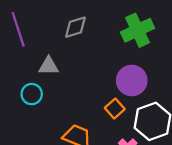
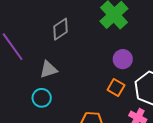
purple circle: (132, 81) -> (123, 59), size x0.7

